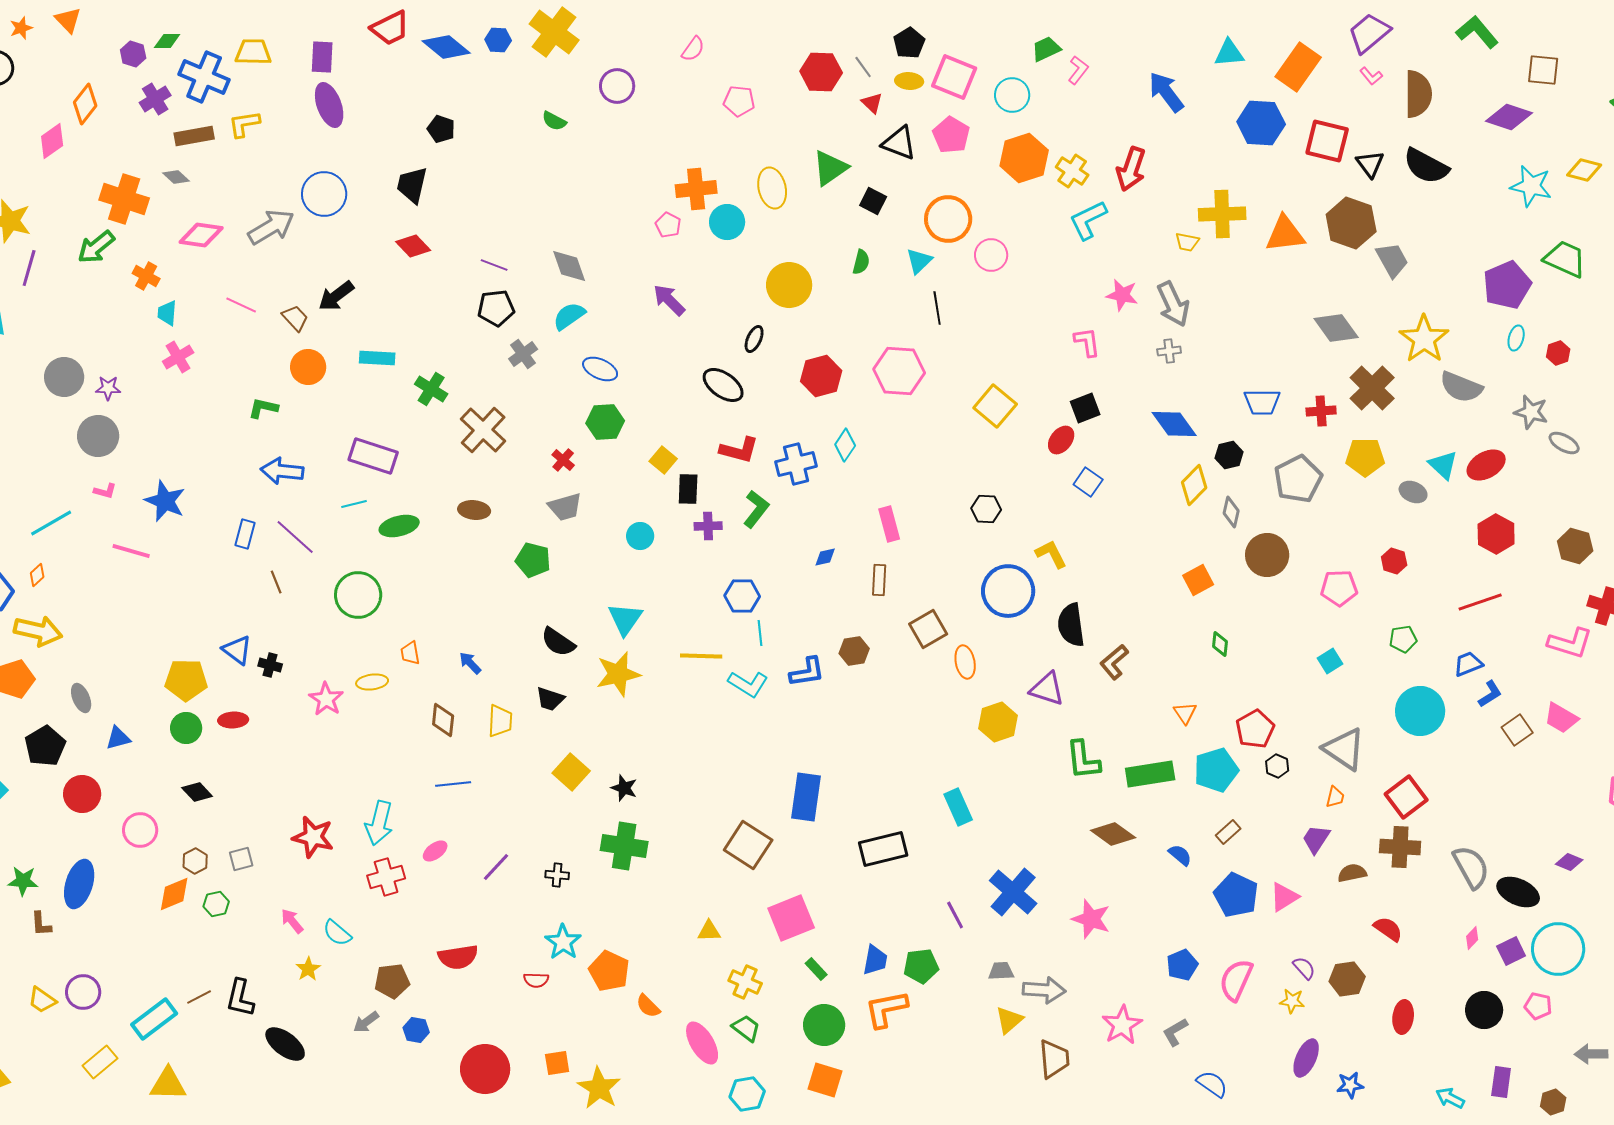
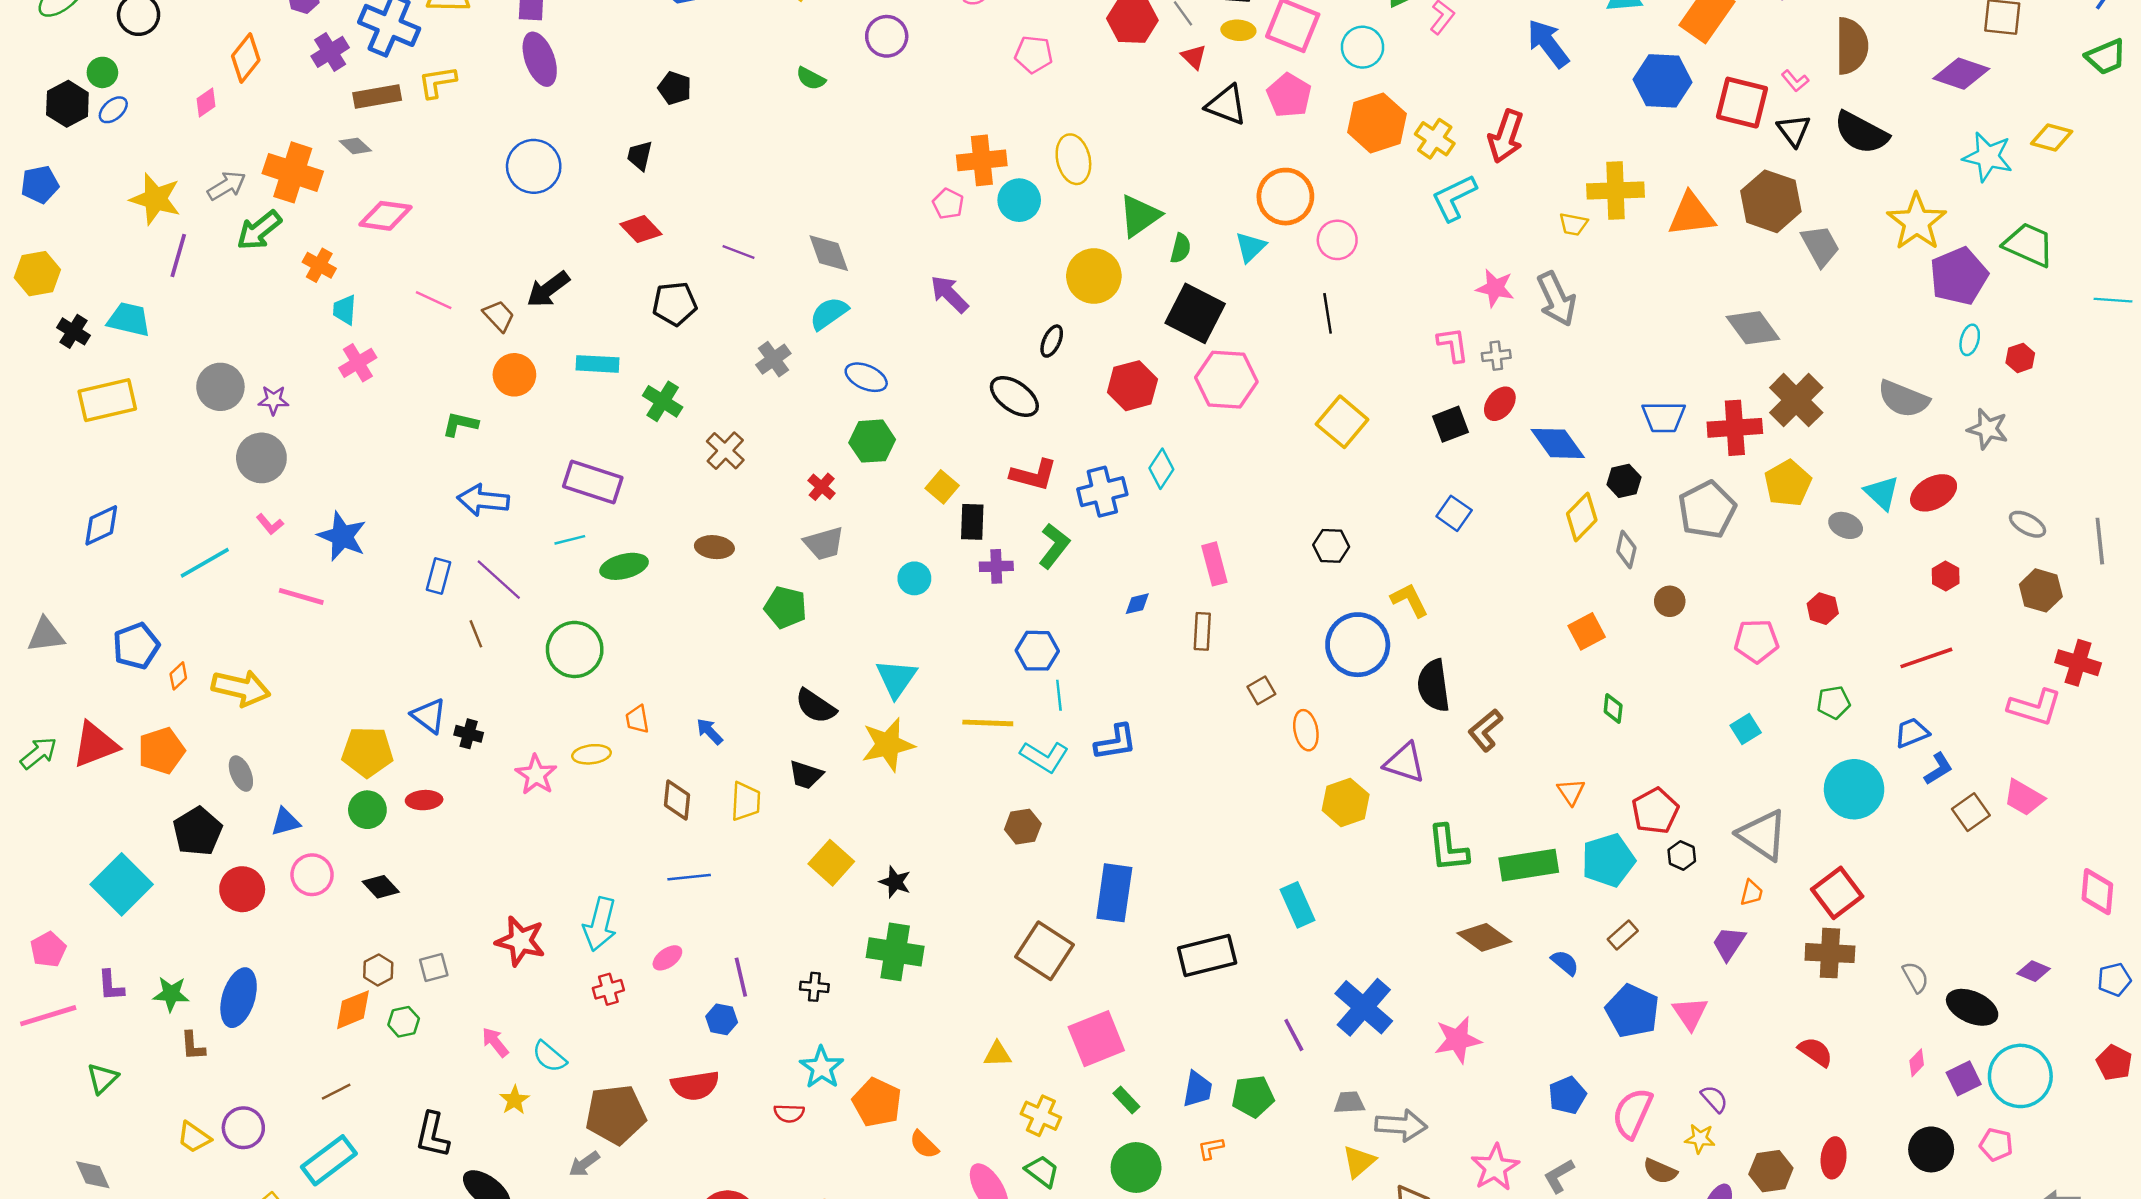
pink L-shape: (1371, 76) -> (1795, 81), moved
pink diamond: (52, 141) -> (206, 103), size x0.7
green triangle: (830, 168) -> (1140, 216), moved
black trapezoid: (412, 185) -> (640, 156), size x0.7
black square: (873, 201) -> (1195, 313), moved, size x1.8
gray arrow: (271, 227) -> (226, 186), moved, size x0.7
black pentagon: (496, 308) -> (675, 304), moved
black line: (937, 308) -> (1328, 313), moved
yellow star: (1424, 339) -> (1917, 222), moved
gray cross: (1169, 351) -> (1496, 356), moved
red cross: (1321, 411) -> (1735, 428), size x1.5
brown cross: (483, 430) -> (725, 451), size x0.7
red ellipse: (1061, 440) -> (1500, 404), moved
gray ellipse: (1564, 443) -> (2028, 524), moved
yellow pentagon: (1365, 457) -> (1788, 483), turned -30
pink L-shape: (105, 491) -> (270, 524), turned 35
red hexagon: (1496, 534) -> (1946, 576), size x0.6
brown circle: (1267, 555) -> (1670, 601), size x0.6
orange diamond: (37, 575) -> (178, 676), moved
brown square: (928, 629) -> (1261, 690), size x0.6
yellow arrow: (38, 631) -> (241, 688), moved
brown hexagon: (854, 651) -> (1023, 827), moved
pink circle: (140, 830) -> (312, 875), moved
purple line: (496, 867) -> (741, 977), turned -56
gray semicircle: (1471, 867) -> (1915, 977), size x0.6
brown semicircle: (1352, 873) -> (1660, 1171), moved, turned -144
red cross: (386, 877) -> (608, 989), size x0.7
pink triangle: (1284, 897) -> (1690, 1013), turned -32
pink star: (1091, 919) -> (1458, 1040), turned -30
brown hexagon: (1347, 979) -> (1771, 1171), moved
brown pentagon: (392, 981) -> (616, 1114), size x1.4
brown line: (199, 997) -> (336, 1092), moved
orange L-shape: (886, 1009) -> (1211, 1148), size x0.5
blue hexagon: (416, 1030) -> (722, 1019), moved

